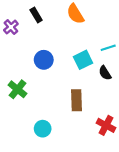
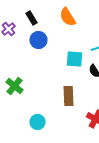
blue circle: (44, 60) -> (38, 40), moved
cyan square: (83, 60) -> (74, 59), turned 30

